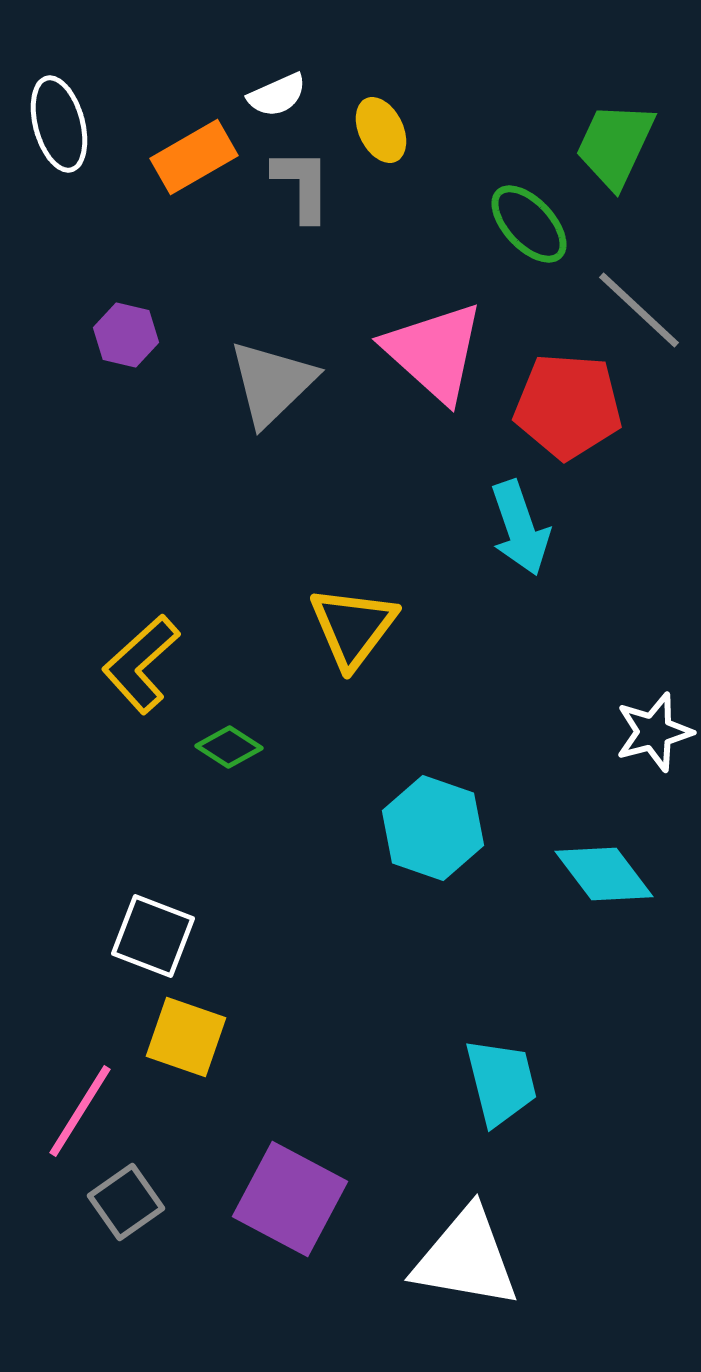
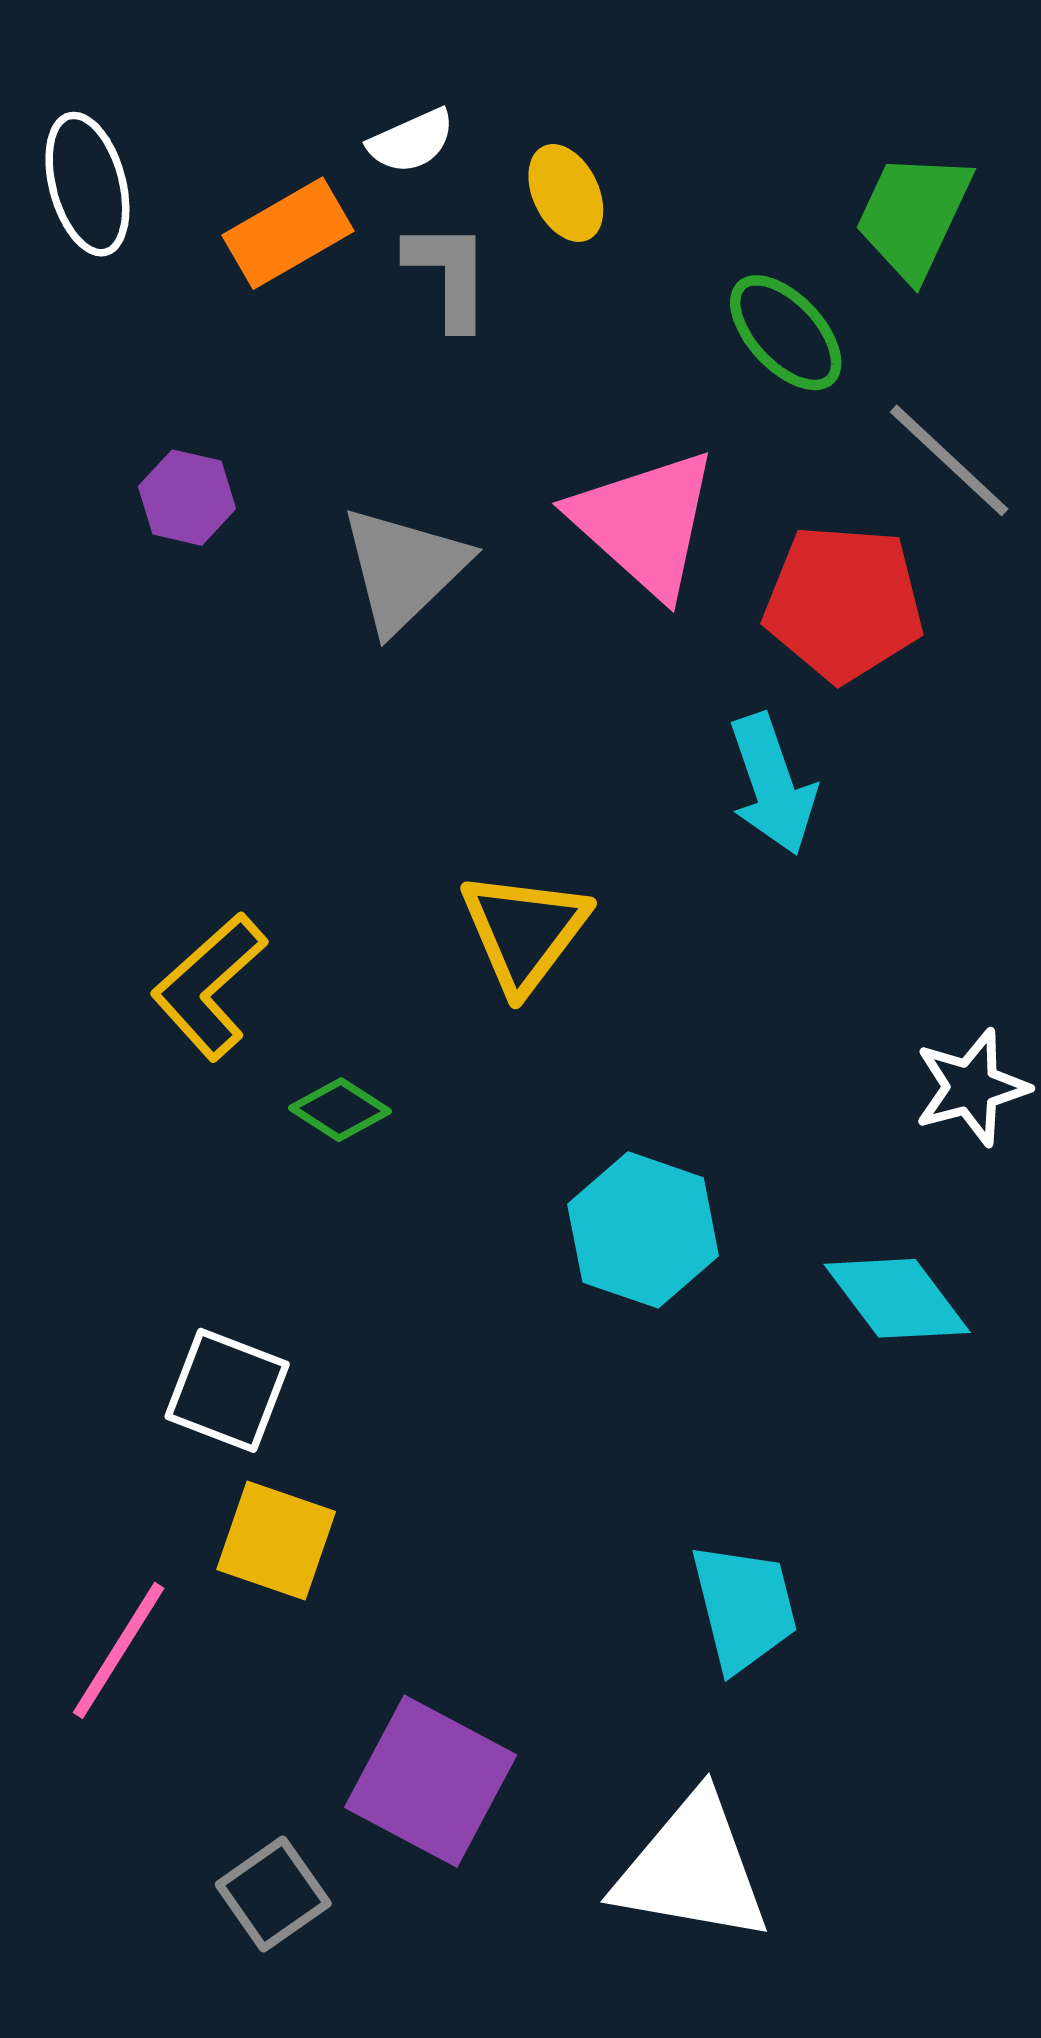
gray square: (126, 1202) -> (273, 1894), moved

